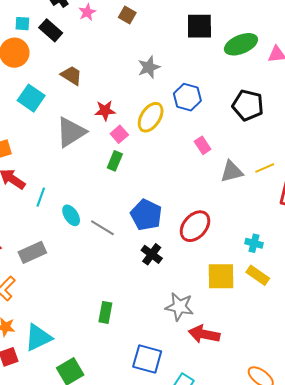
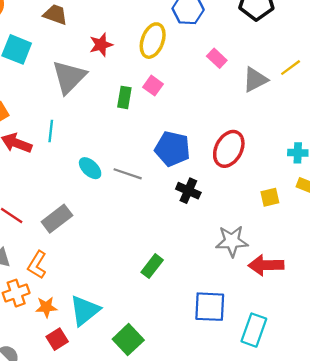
pink square: (119, 134) -> (153, 86), moved
cyan line: (41, 197) -> (51, 131), moved
yellow square: (221, 276) -> (270, 197), size x0.6
green rectangle: (105, 312) -> (152, 266), turned 40

